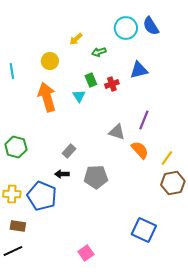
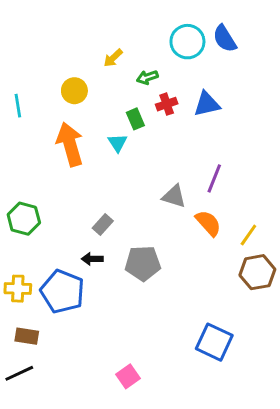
red cross: (112, 84) -> (167, 104), moved

